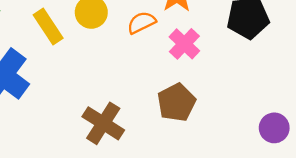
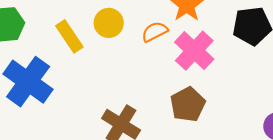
pink cross: (184, 44) -> (194, 51), size x1.4

